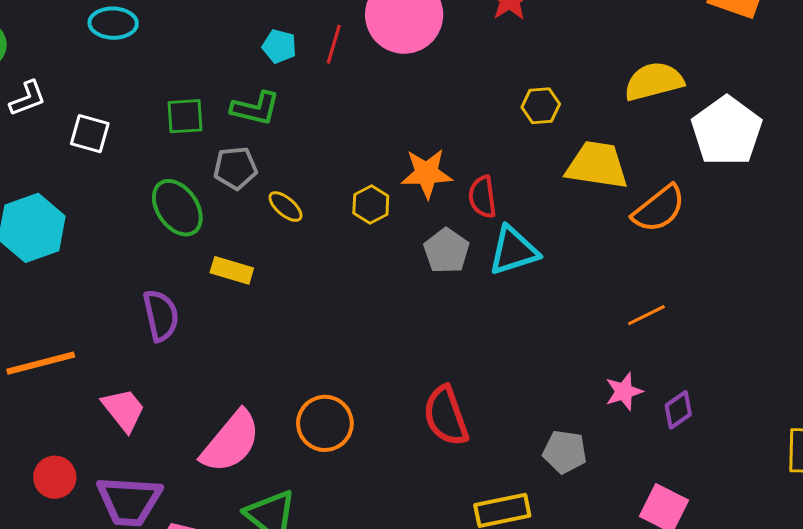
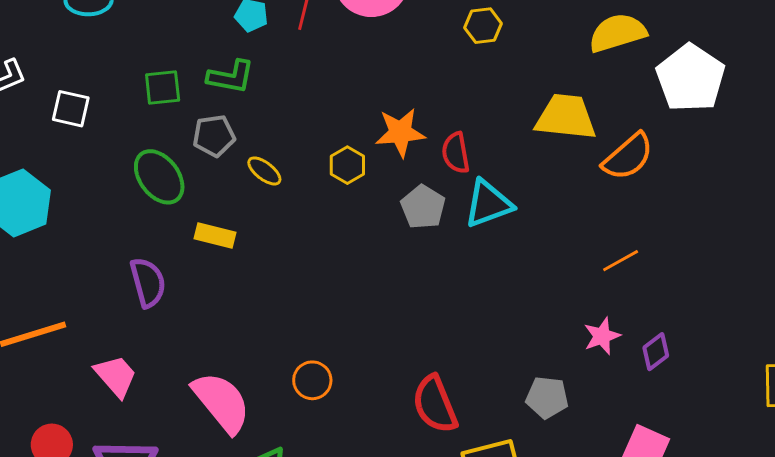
yellow hexagon: (541, 106) -> (483, 26), moved
red semicircle: (446, 416) -> (435, 404), moved
orange circle: (325, 423) -> (312, 380), size x0.7
pink semicircle: (231, 442) -> (222, 402), turned -76

